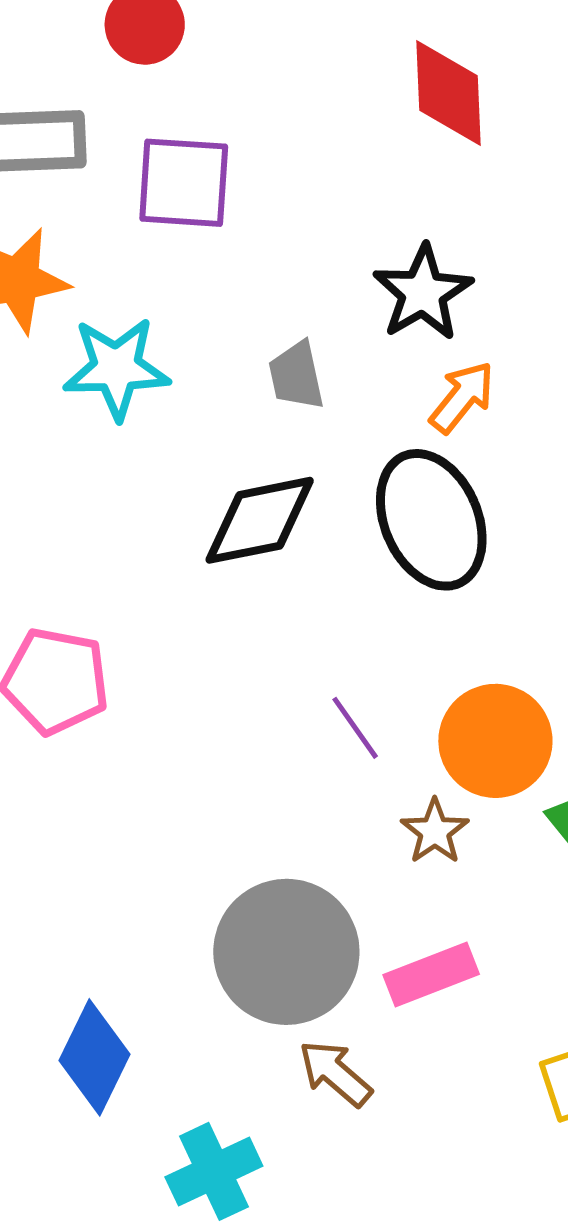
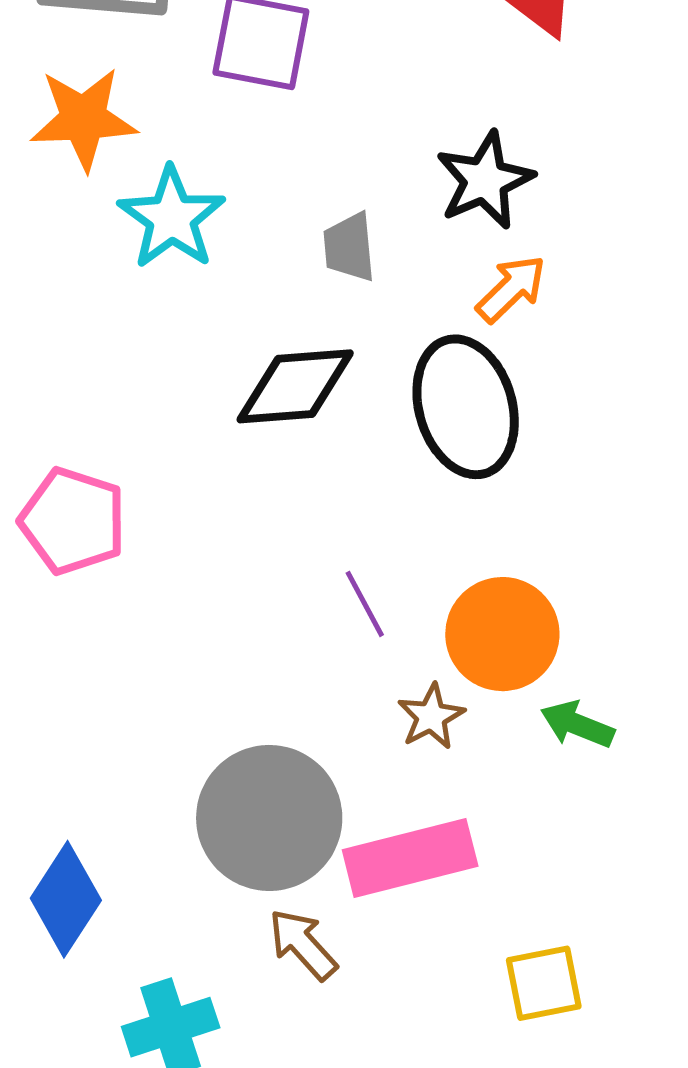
cyan star: (116, 368) -> (172, 218), turned 30
pink rectangle: (431, 974) -> (410, 858), size x1.4

